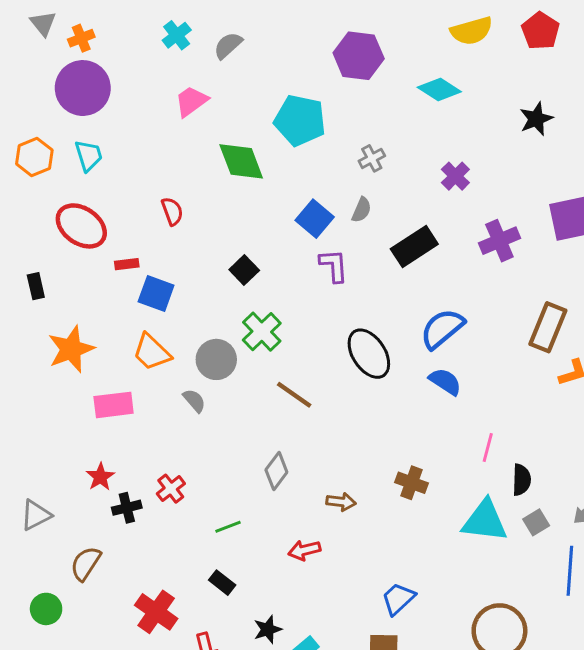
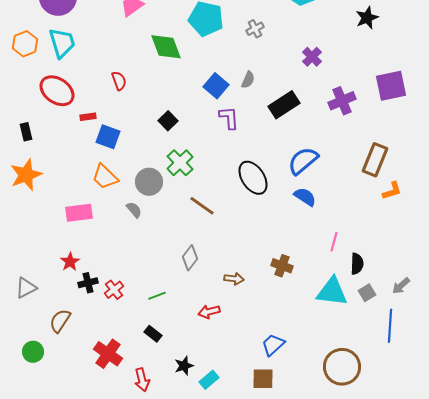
cyan trapezoid: (89, 156) -> (62, 43), size x1.4
gray cross: (372, 158) -> (255, 29), moved
orange star: (71, 349) -> (26, 175), moved
red cross: (171, 489) -> (114, 290), moved

